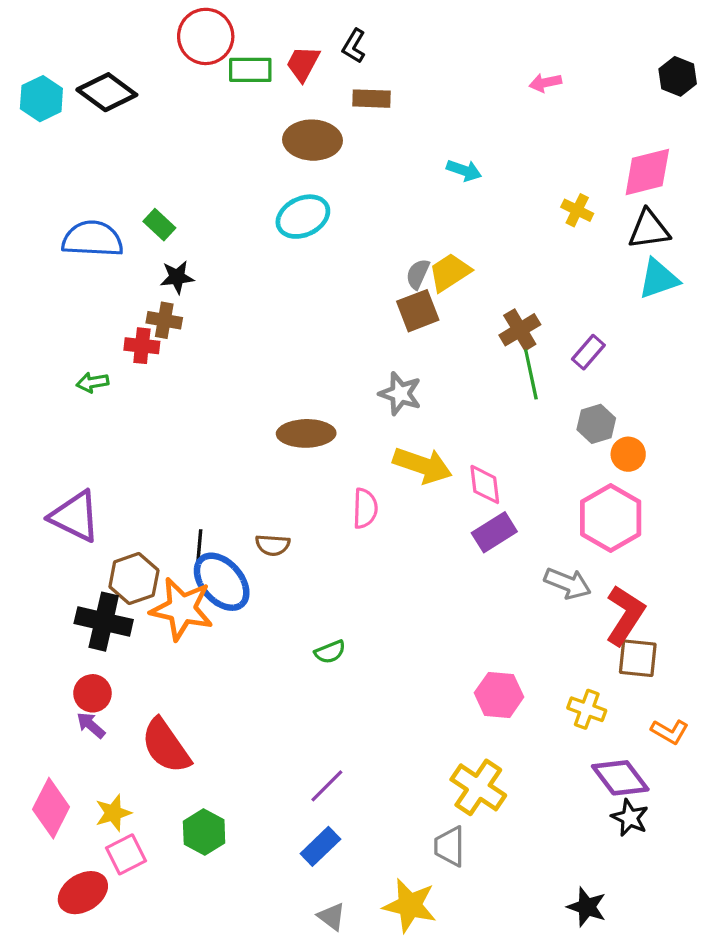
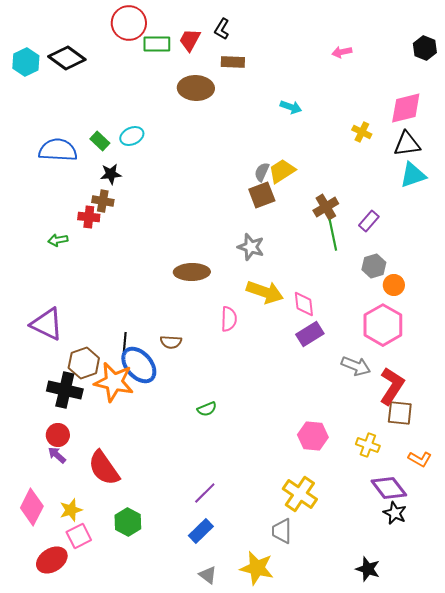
cyan ellipse: (303, 217) -> (132, 136), moved, size x0.7

